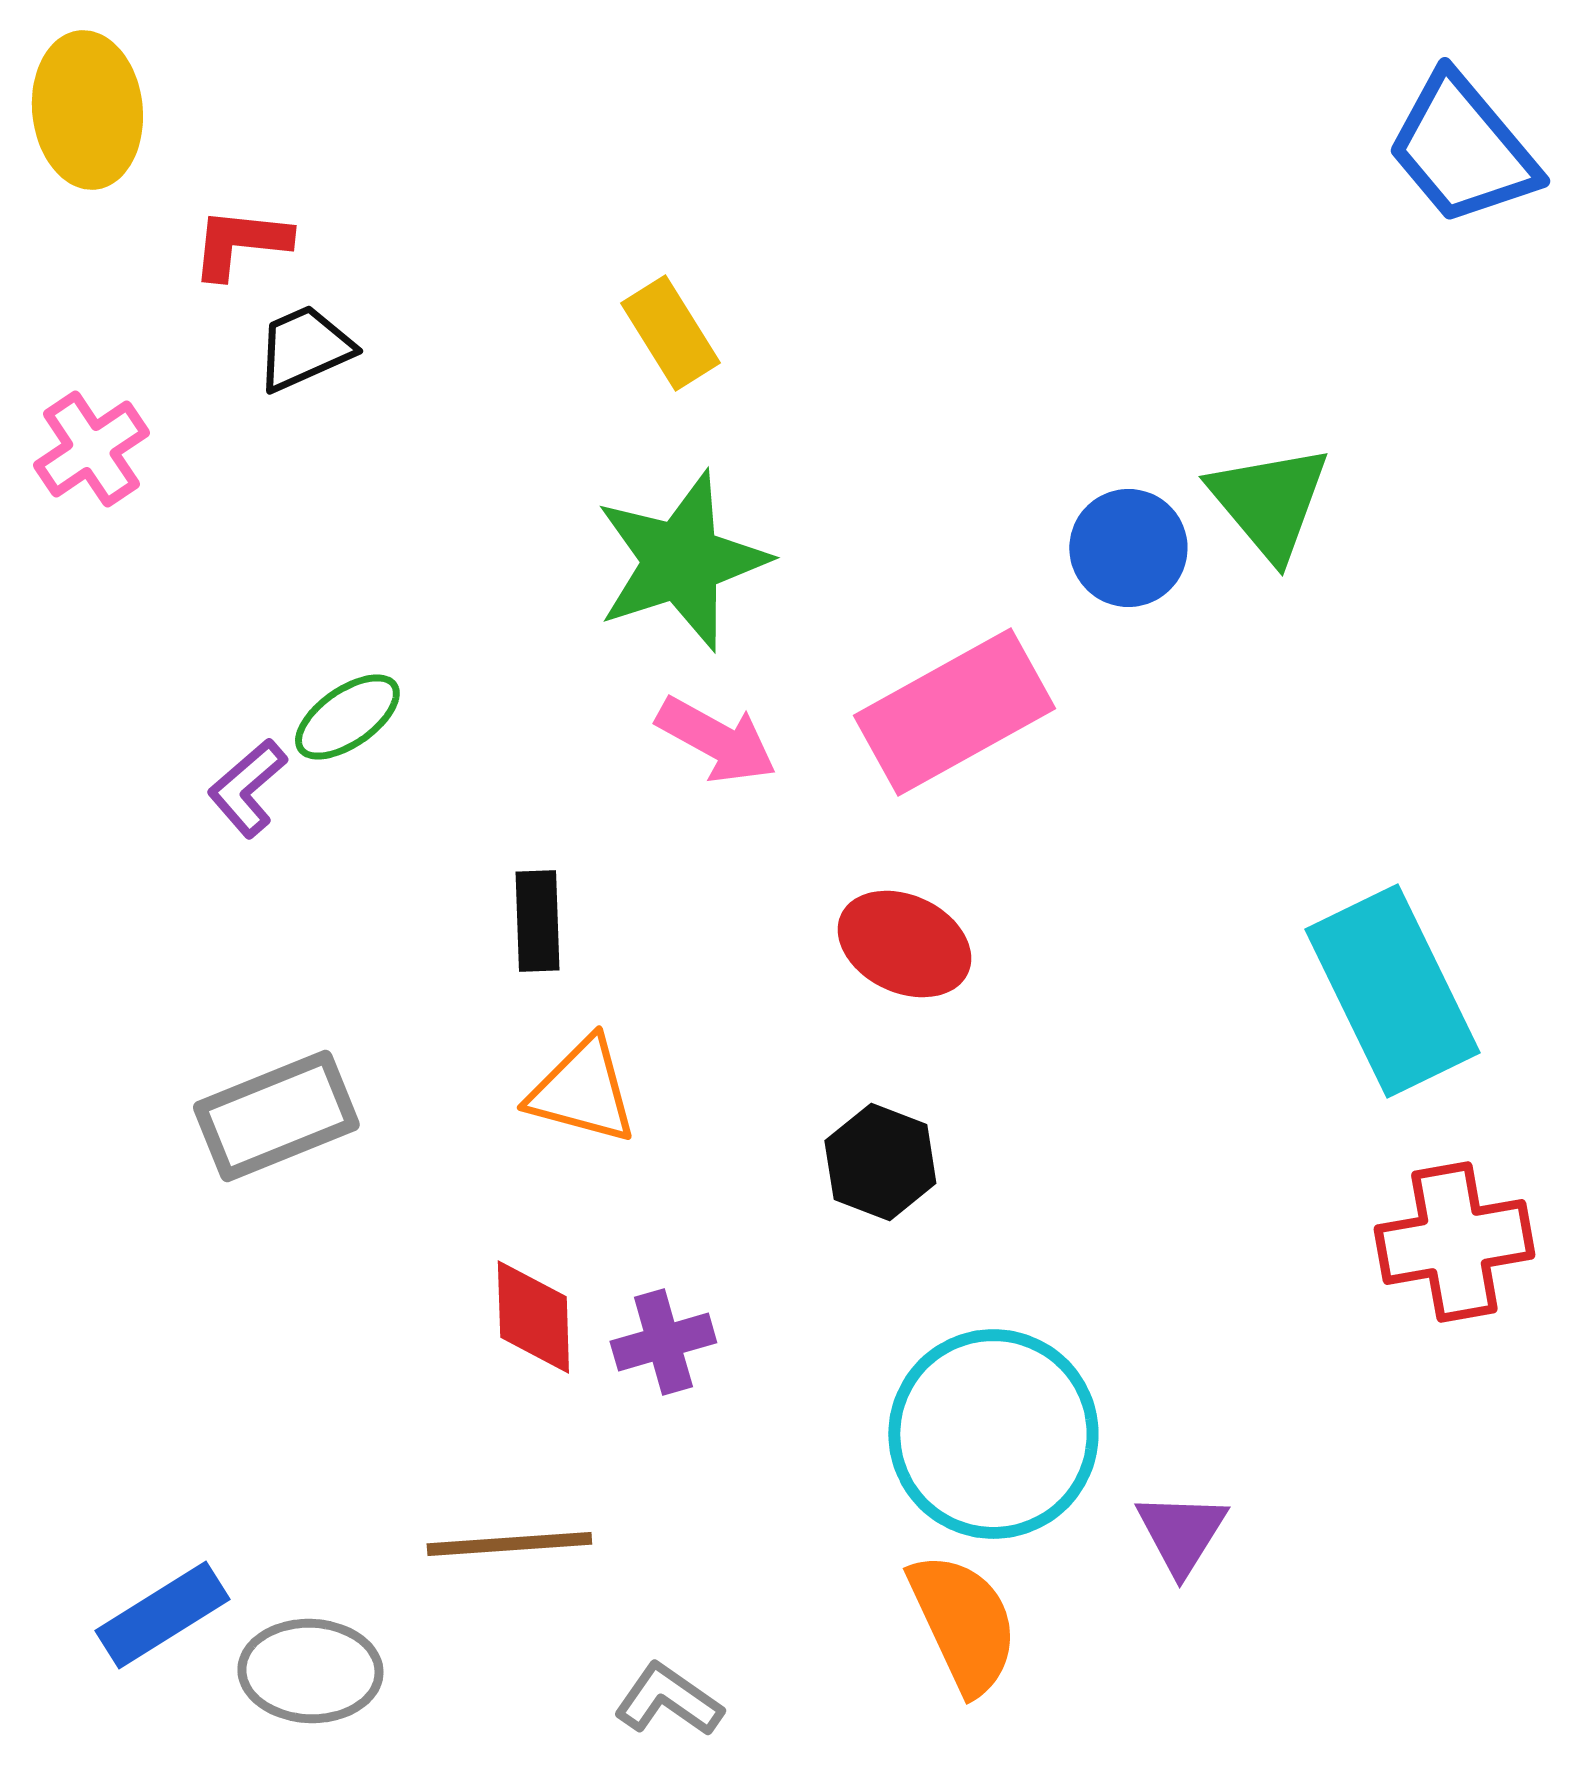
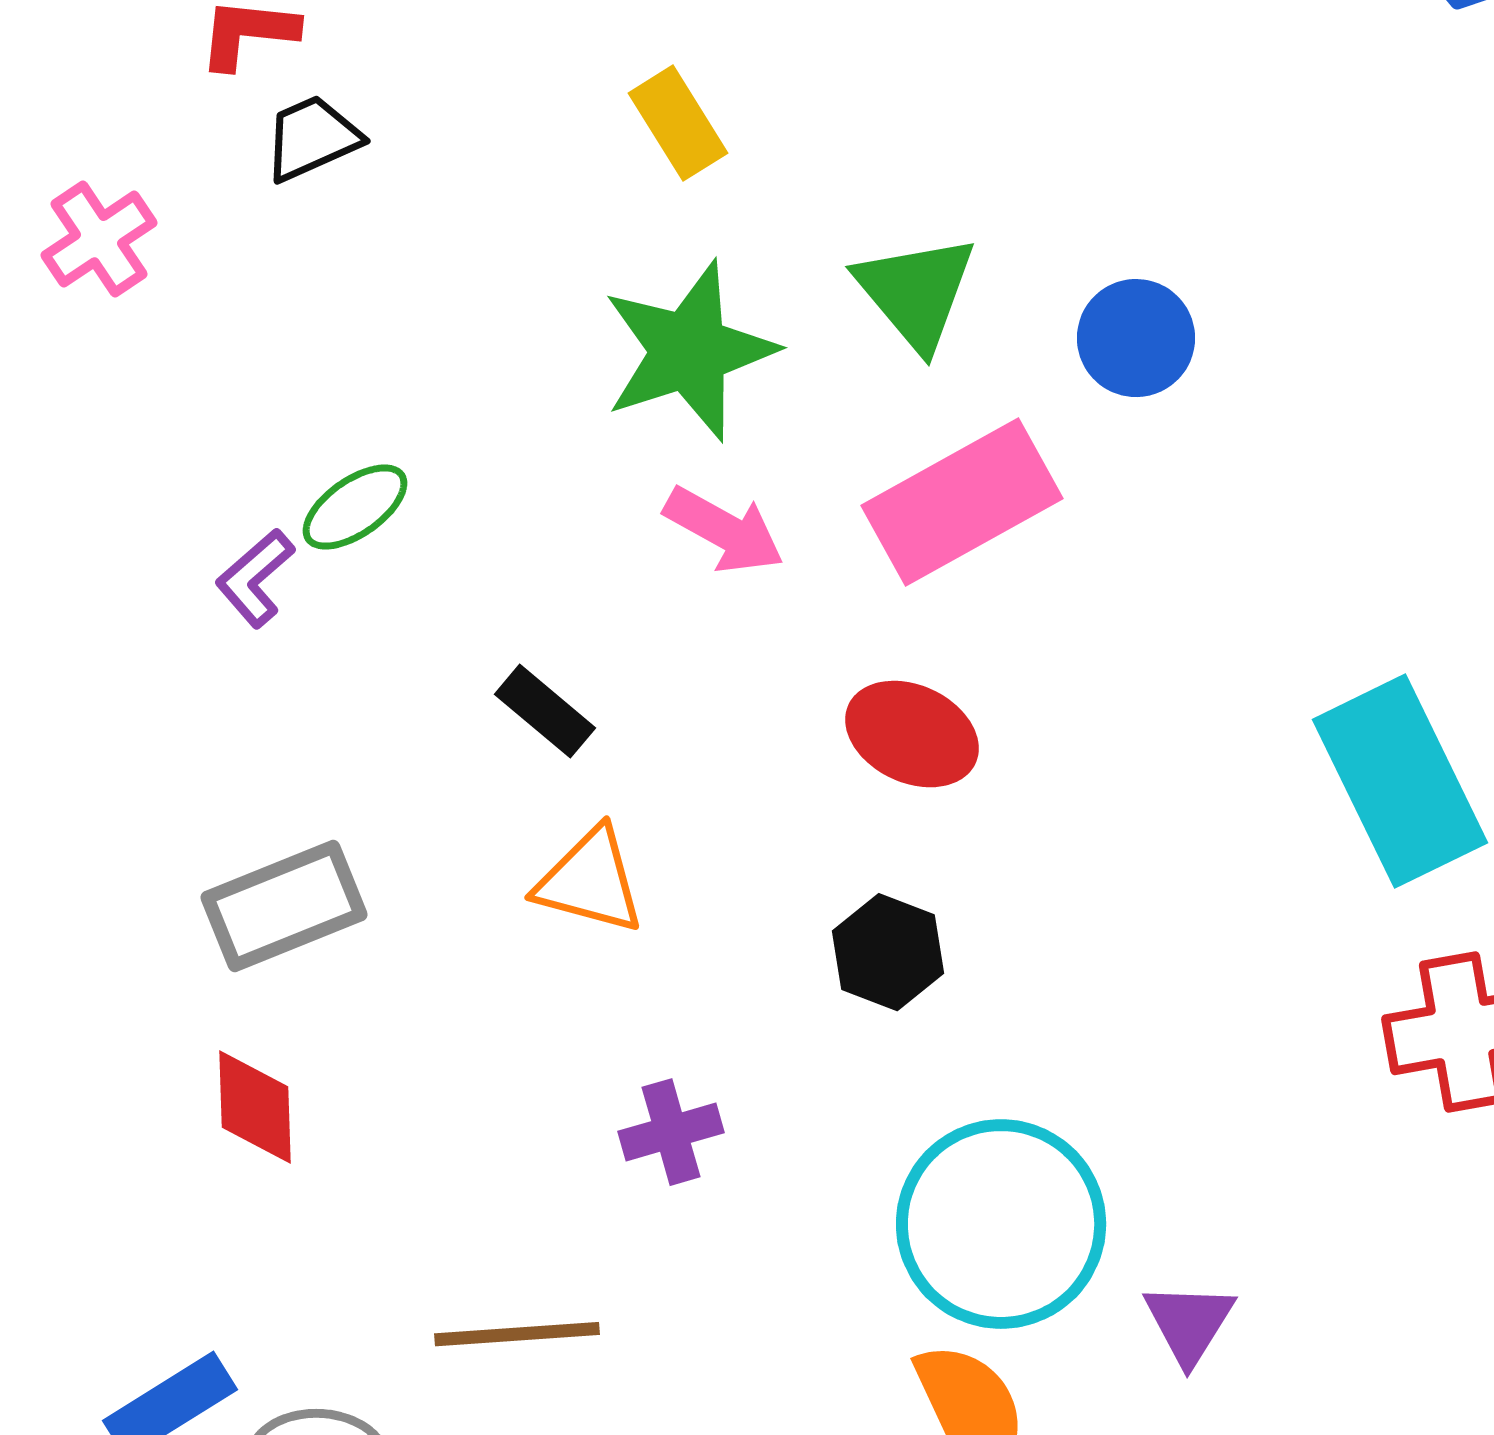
green triangle: (1269, 502) -> (916, 292), moved
black rectangle: (537, 921) -> (545, 711), turned -48
red diamond: (533, 1317) -> (255, 1107), moved

